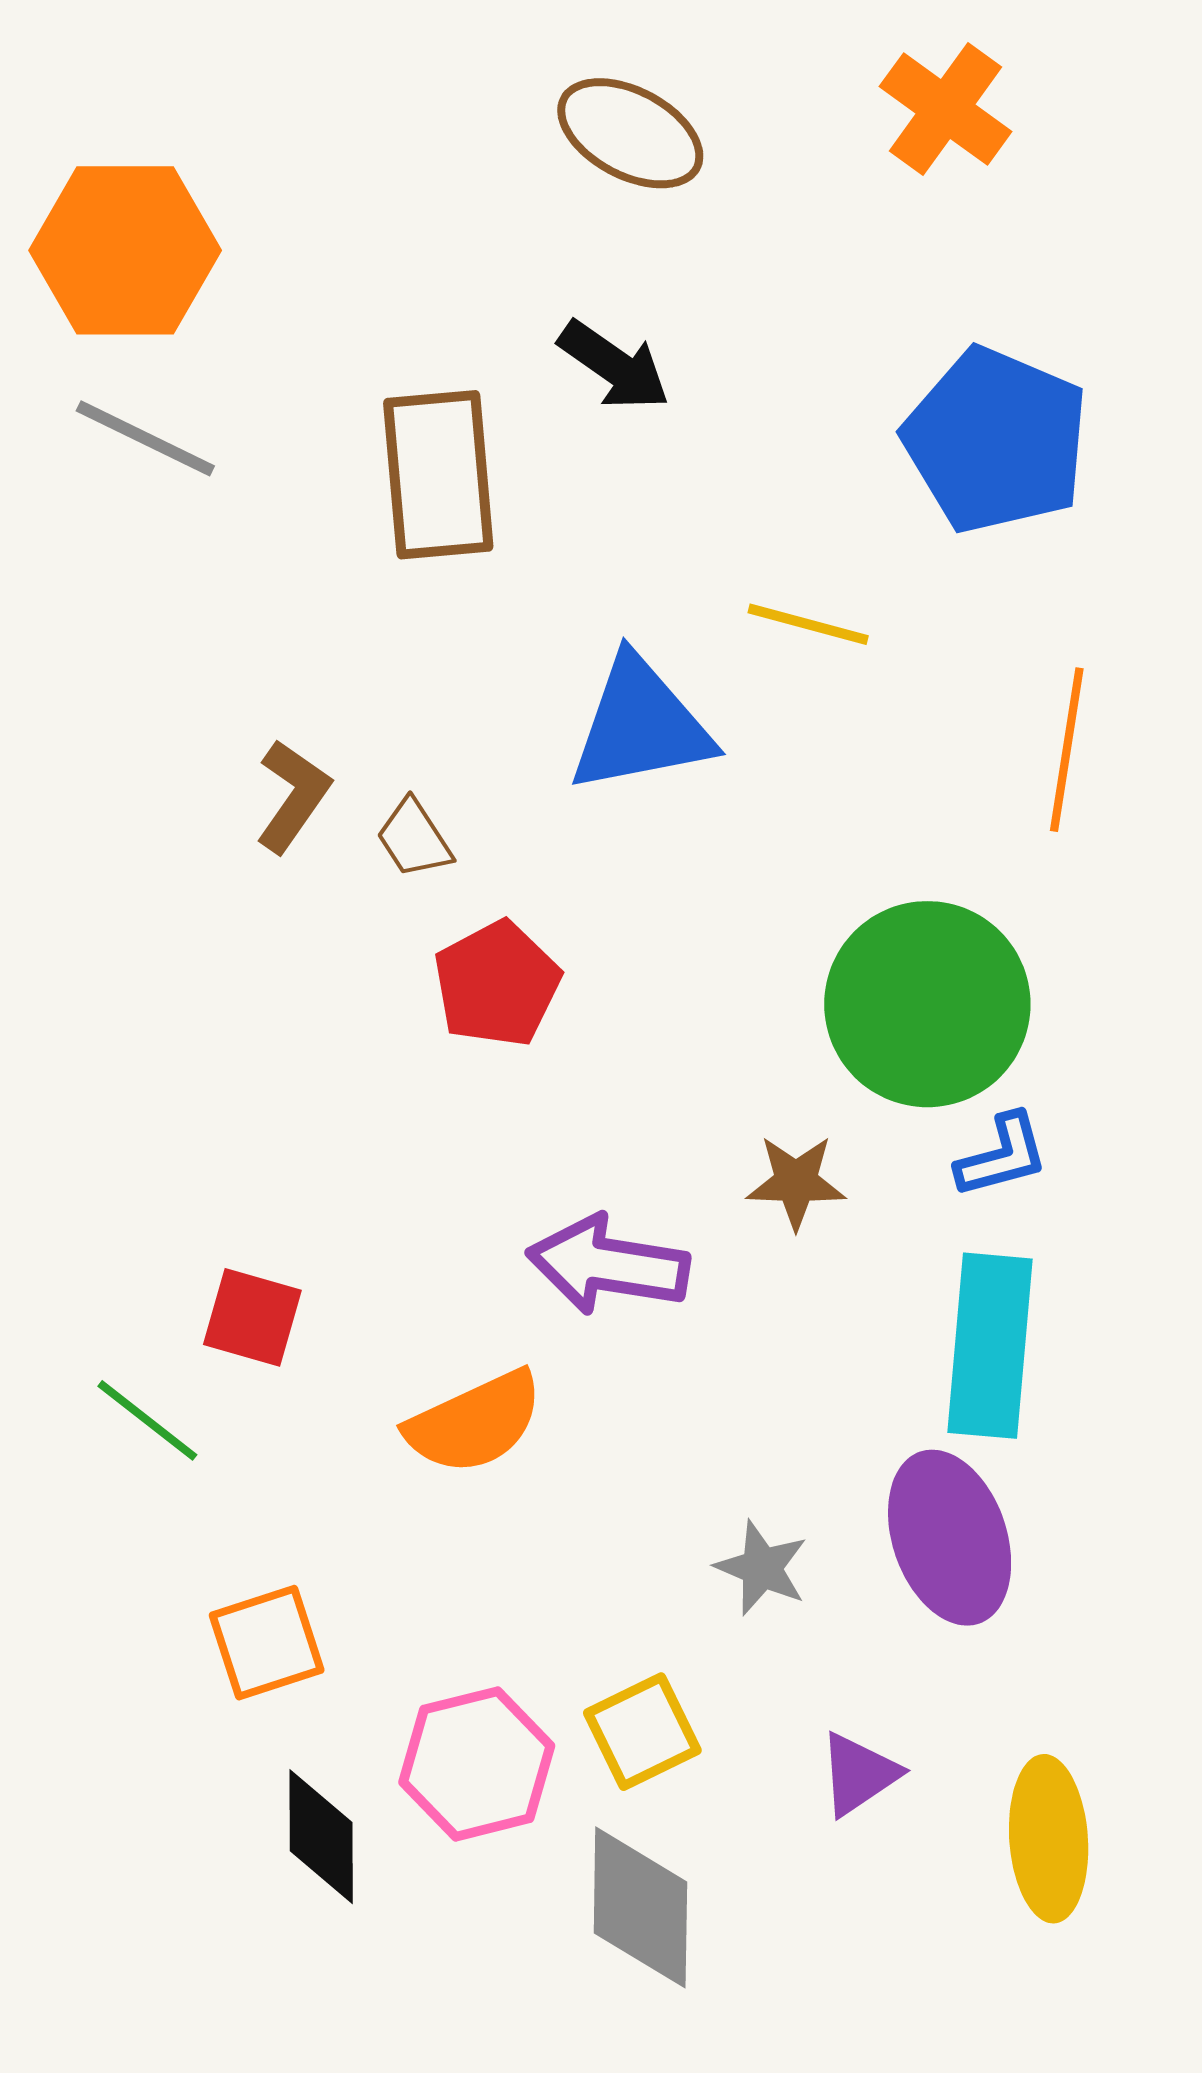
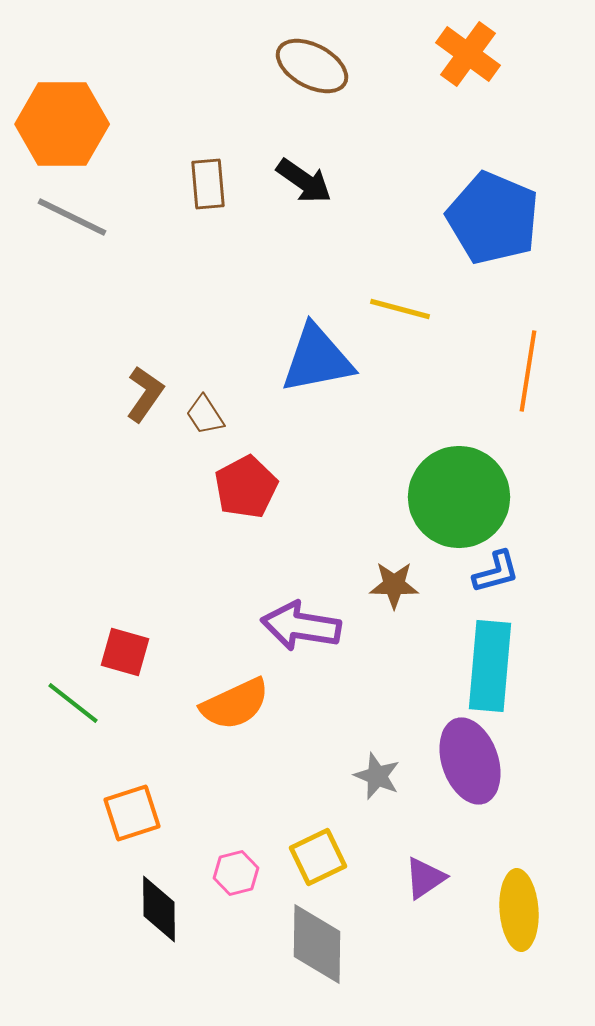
brown rectangle: (438, 475) -> (208, 184), moved, size x0.6
pink hexagon: (477, 1764) -> (236, 873), size x0.6

